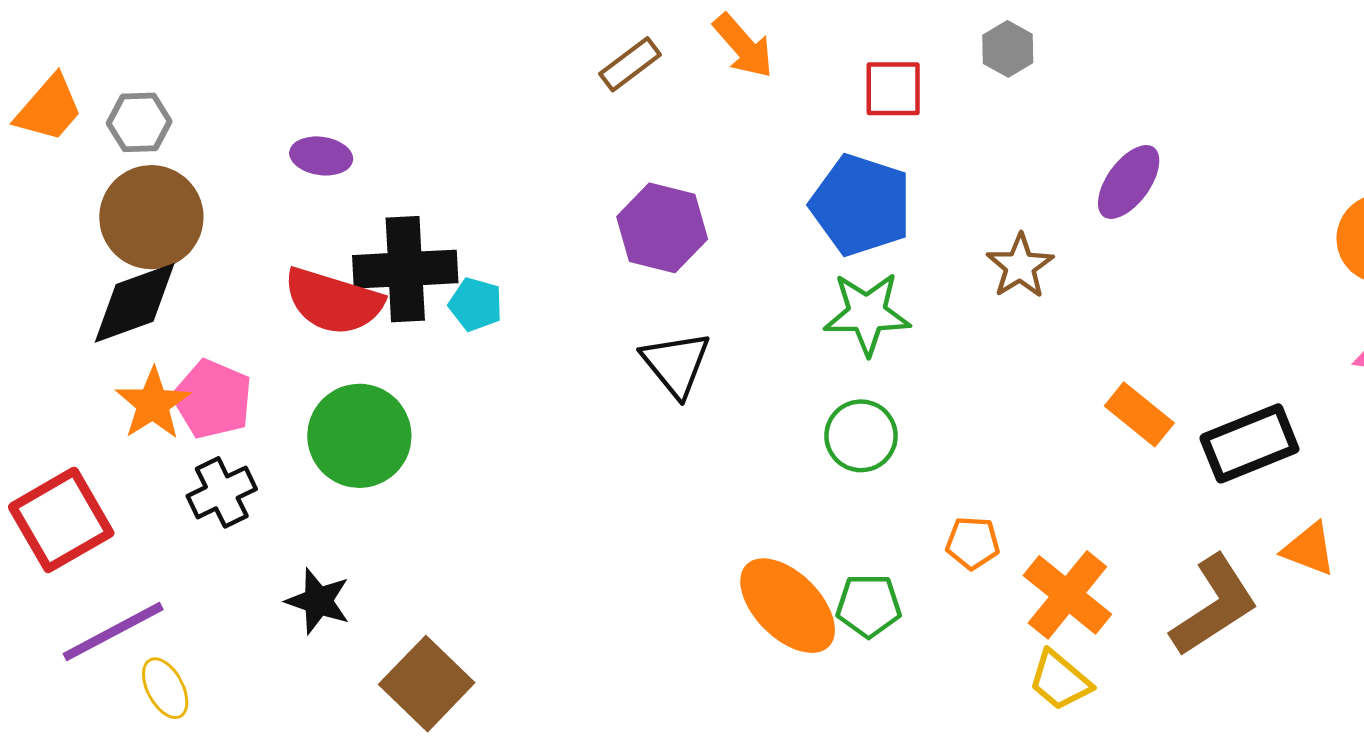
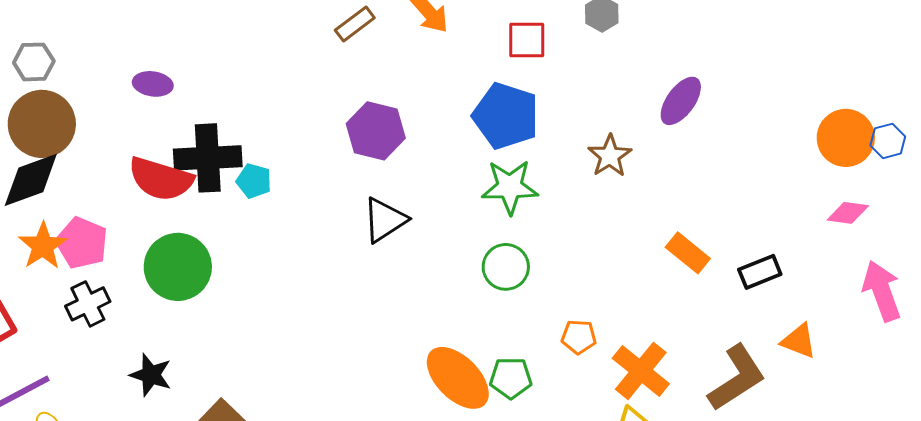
black triangle: (676, 364) -> (385, 220), turned 36
black rectangle: (1249, 443) -> (760, 272), size x0.7

